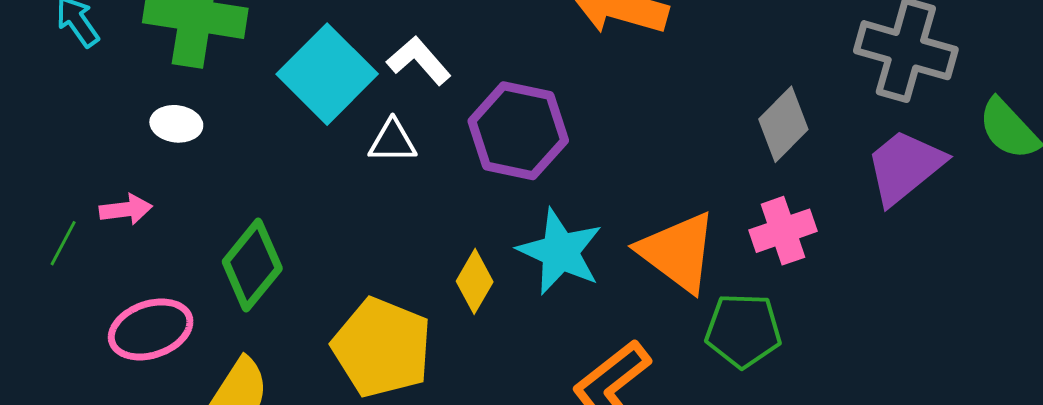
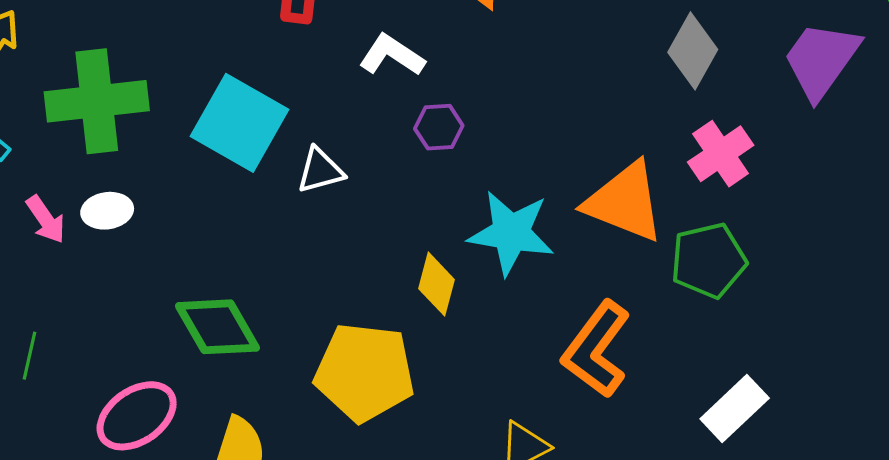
white L-shape: (419, 61) -> (392, 55), moved
purple hexagon: (518, 131) -> (439, 127), size x0.5
pink arrow: (126, 209) -> (46, 220), moved, turned 78
green diamond: (252, 265) -> (218, 327), turned -54

